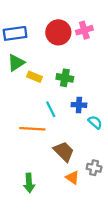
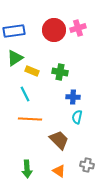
cyan line: (51, 109) -> (25, 94), moved
cyan semicircle: (95, 122) -> (77, 117), moved, turned -120
gray cross: (94, 168) -> (87, 165), moved
orange triangle: (72, 177) -> (59, 171), moved

